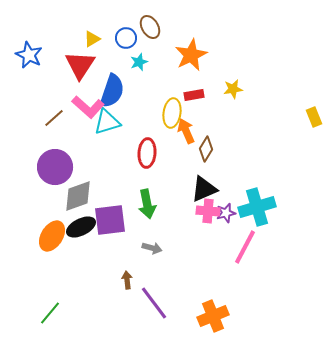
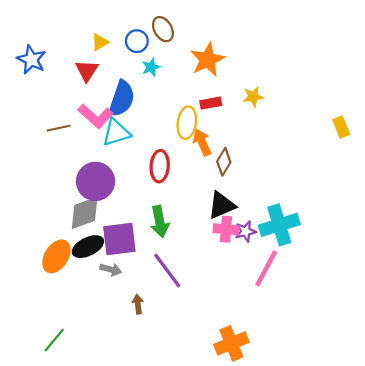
red triangle: (80, 65) -> (87, 70), size x0.7
brown line: (54, 118) -> (59, 128), turned 30
purple circle: (55, 167) -> (96, 181), moved
gray arrow: (152, 248) -> (111, 269), moved
purple line: (154, 303) -> (167, 271), moved

